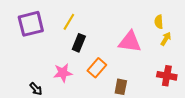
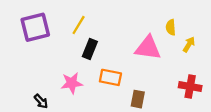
yellow semicircle: (159, 22) -> (171, 27), moved
orange rectangle: (97, 68) -> (110, 77), turned 60

